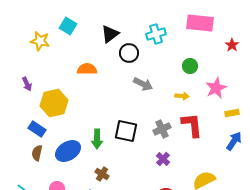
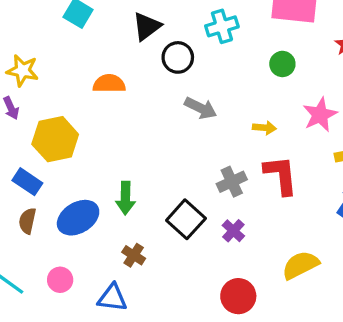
yellow star: (40, 41) -> (22, 71), moved
green circle: (190, 66) -> (282, 64), moved
black square: (126, 131) -> (186, 219), moved, turned 30

